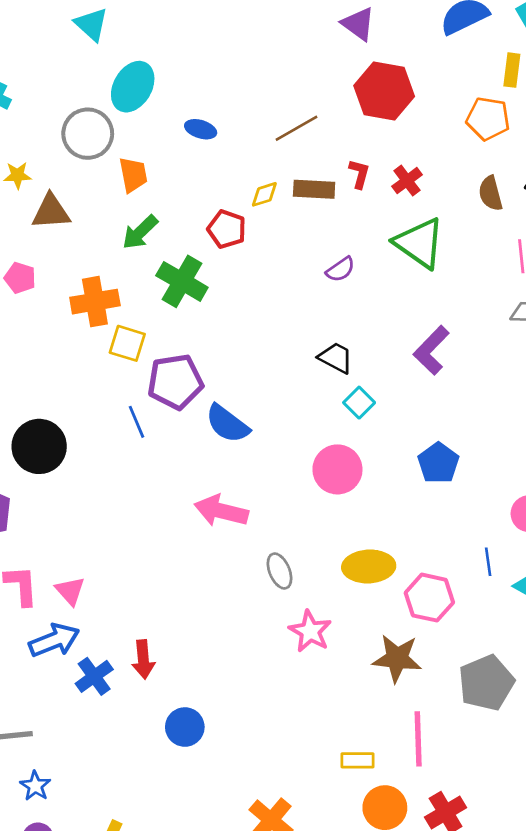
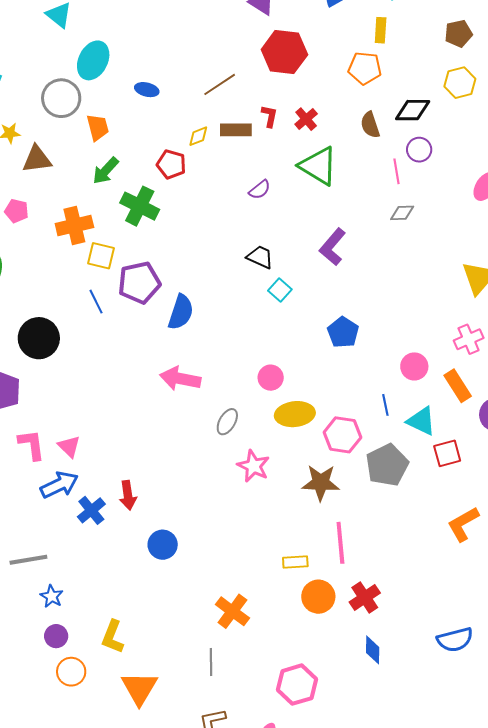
blue line: (137, 422) -> (96, 302), moved
blue semicircle: (227, 424) -> (181, 312), turned -105
pink circle: (337, 469) -> (271, 378), moved, size x0.7
gray ellipse: (280, 571) -> (227, 422), turned 56
gray pentagon: (486, 683) -> (387, 465), moved

